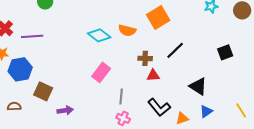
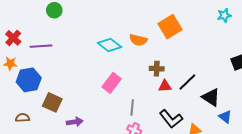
black line: (175, 50) -> (187, 82), moved
blue triangle: (206, 111) -> (225, 117), moved, turned -48

